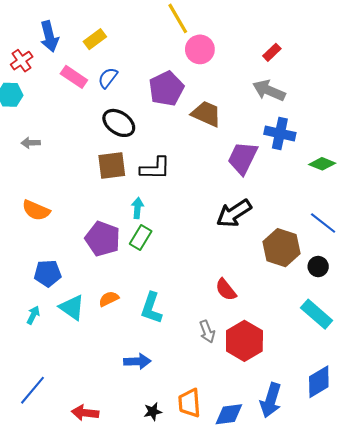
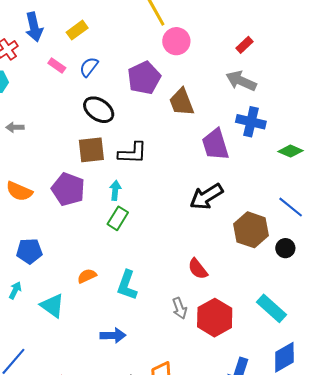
pink rectangle: (74, 77) -> (57, 65), size x0.7
brown trapezoid: (206, 114) -> (182, 102), turned -136
purple trapezoid: (243, 158) -> (215, 144), turned -44
purple pentagon: (103, 239) -> (68, 189), moved
cyan triangle: (72, 307) -> (52, 306), moved
cyan rectangle: (317, 314) -> (272, 308), moved

